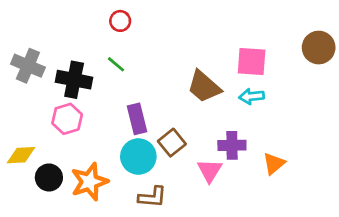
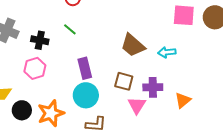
pink square: (252, 61) -> (184, 15), moved
black cross: (74, 80) -> (40, 40), size x0.7
brown square: (172, 143) -> (124, 81), moved, turned -36

